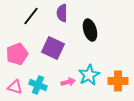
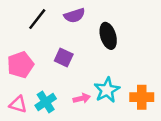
purple semicircle: (62, 13) -> (74, 15), turned -108
purple square: (53, 48) -> (64, 57), size x0.7
cyan cross: (38, 85) -> (46, 102), turned 36

